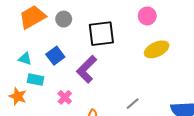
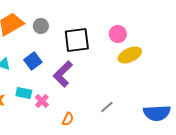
pink circle: (147, 16) -> (118, 34), moved
cyan rectangle: (35, 80) -> (24, 93), moved

